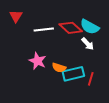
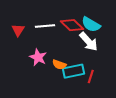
red triangle: (16, 16) -> (18, 30), moved
white arrow: (88, 44) -> (89, 42), size x1.5

